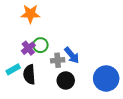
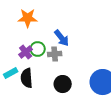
blue arrow: (72, 55) -> (62, 38), moved
gray cross: (58, 60) -> (55, 54), moved

